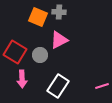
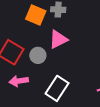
pink arrow: (22, 79) -> (19, 81), turned 84

